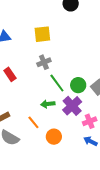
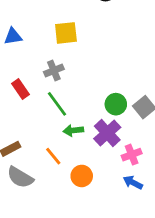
gray cross: (44, 62) -> (54, 71), moved
green line: (57, 83) -> (57, 104), moved

